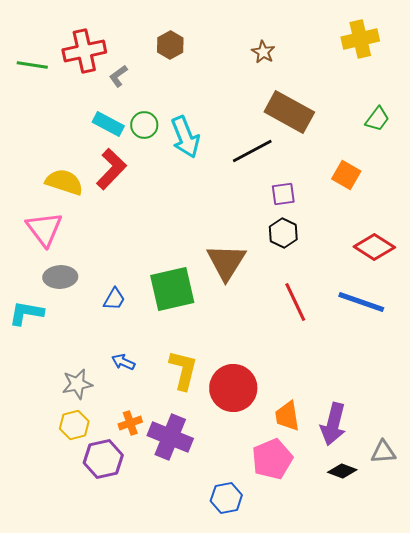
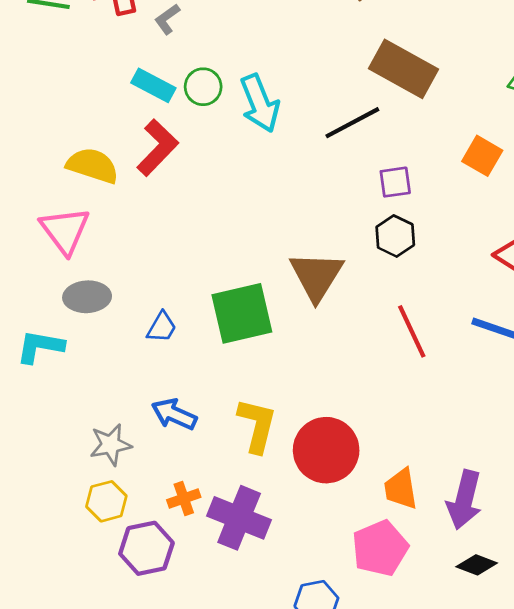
blue arrow: (123, 362) -> (174, 414), size x1.4

